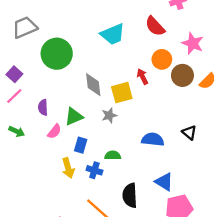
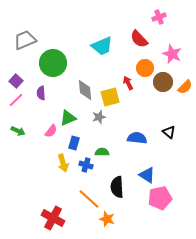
purple semicircle: (43, 107) -> (41, 93), moved

